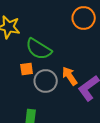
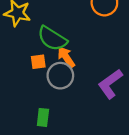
orange arrow: (70, 76) -> (66, 57), moved

